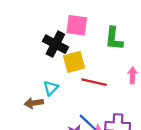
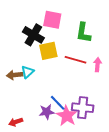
red line: (94, 82) -> (75, 60), moved
brown arrow: (34, 103) -> (15, 75), moved

